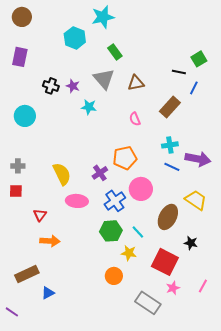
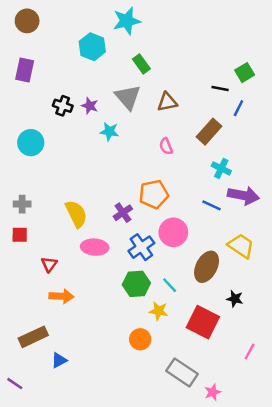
cyan cross: (170, 145) -> (221, 168), moved, turned 35
pink star: (173, 288) -> (213, 392), moved

